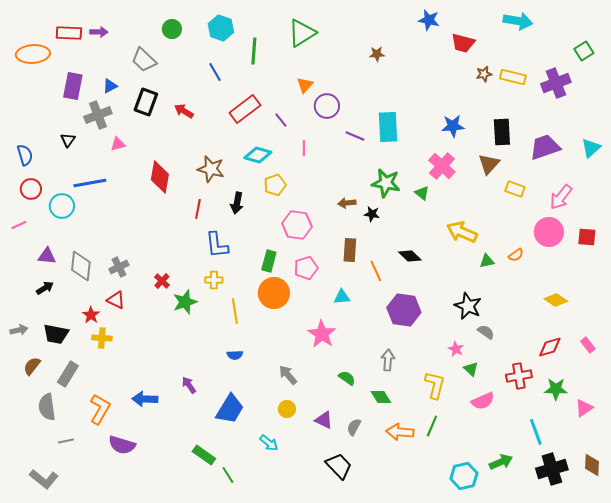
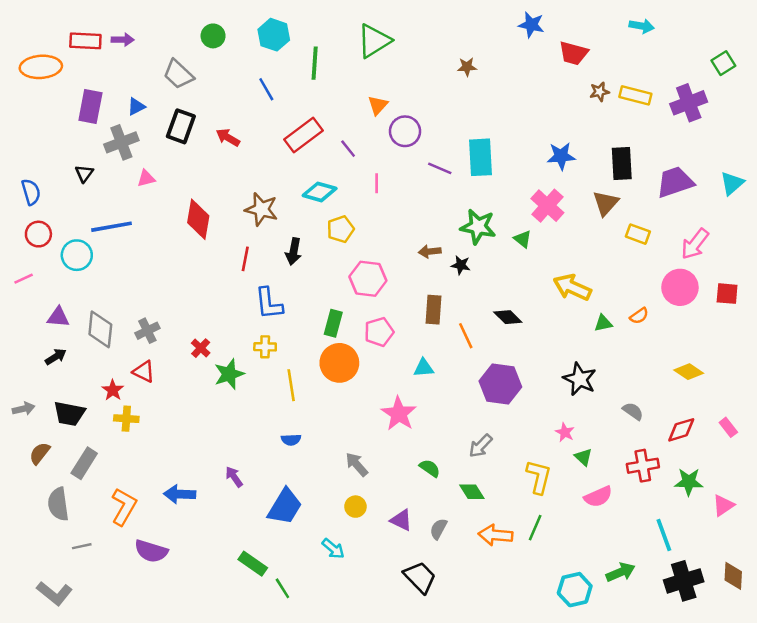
cyan arrow: (518, 21) -> (642, 26), size x0.7
gray semicircle: (486, 332) -> (633, 411), moved
gray arrow: (388, 360) -> (481, 446), turned -140

